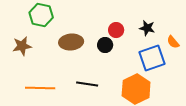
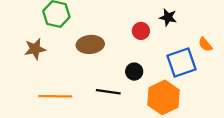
black star: (147, 28) -> (168, 17), moved
black circle: (105, 45) -> (134, 72), moved

